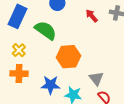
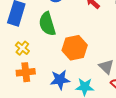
green semicircle: (46, 30) -> (47, 24), turned -135

